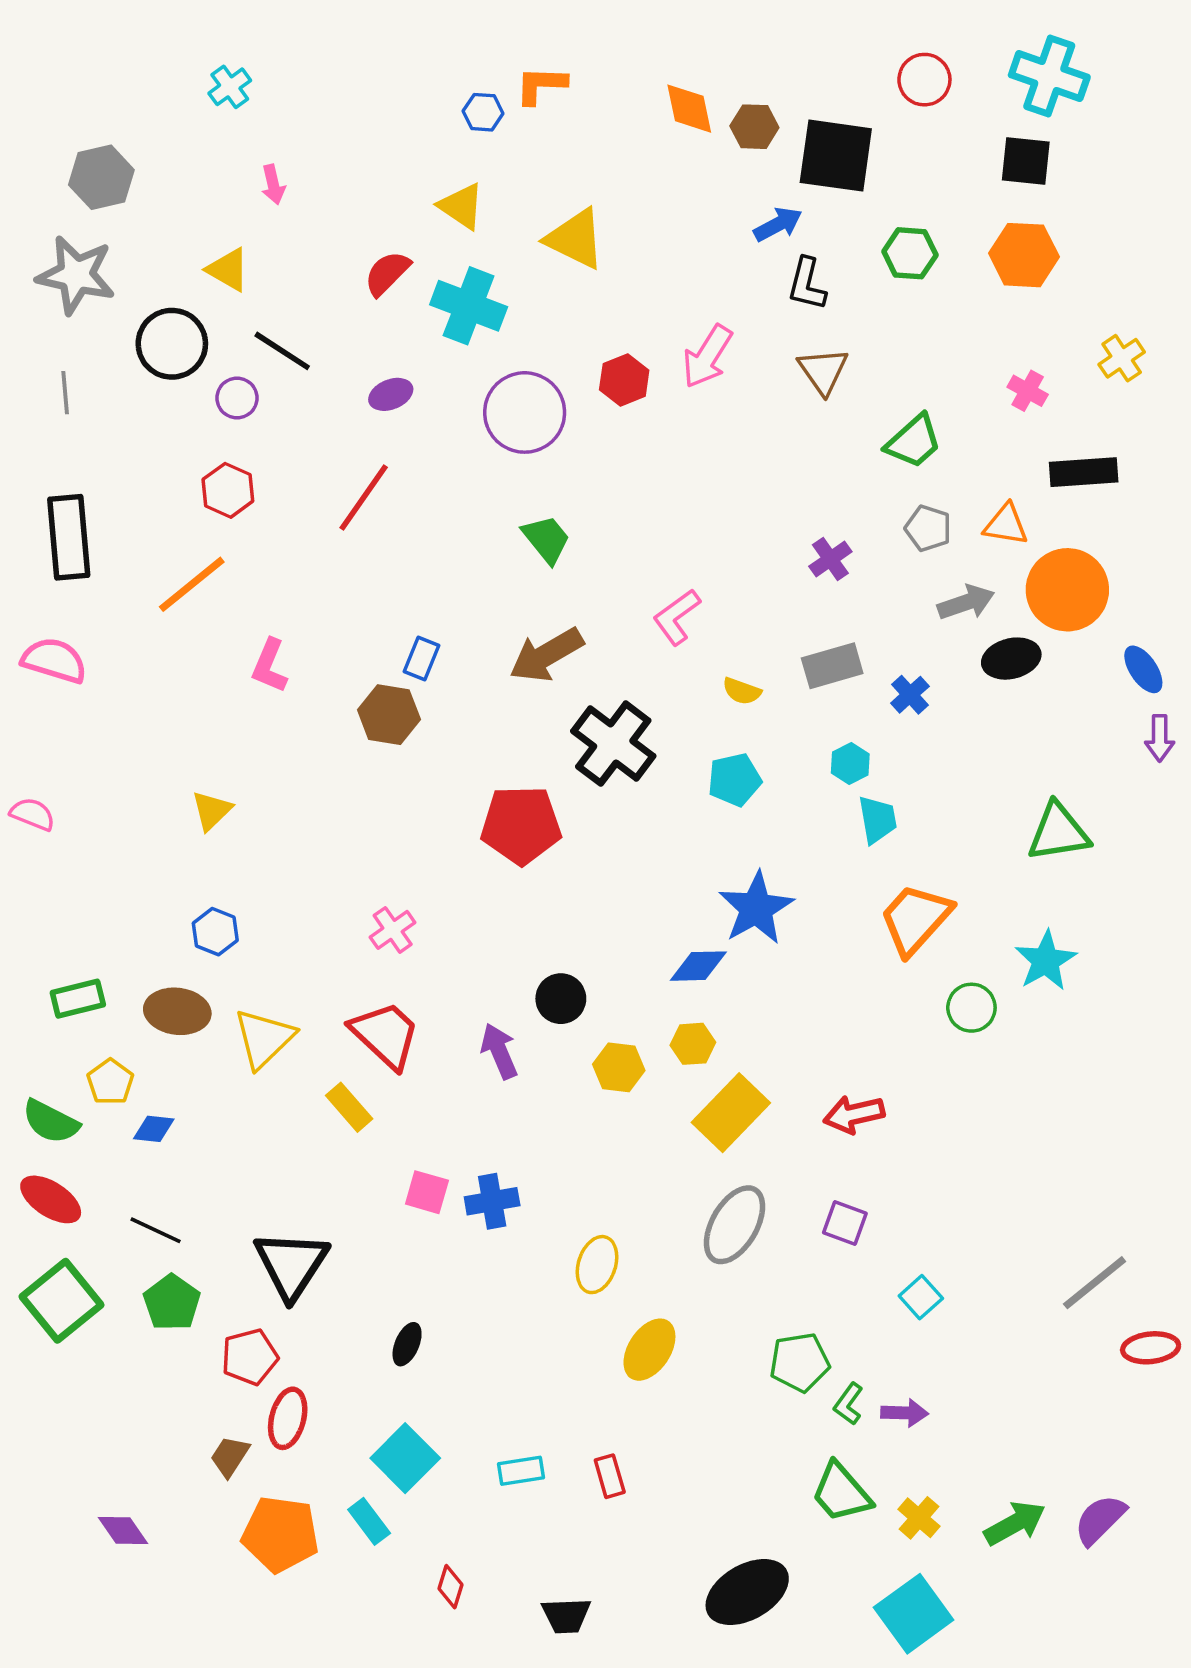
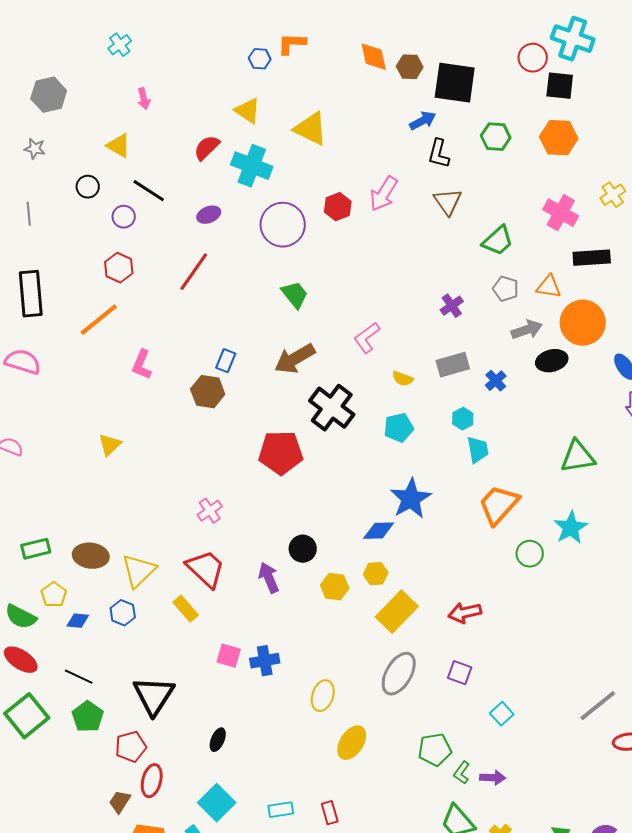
red circle: (924, 80) -> (533, 58), moved
gray star: (76, 275) -> (35, 149), size x0.5
black circle: (172, 344) -> (88, 187), size x0.6
pink cross: (1028, 391) -> (561, 213), size x1.6
blue hexagon: (215, 932) -> (123, 613), moved

